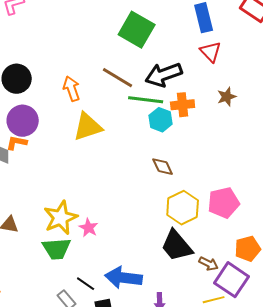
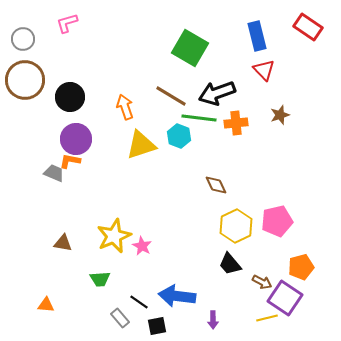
cyan hexagon: (161, 120) -> (179, 136), moved
black trapezoid: (177, 246) -> (230, 264), size x0.7
green trapezoid: (57, 249) -> (100, 279), moved, size x0.7

